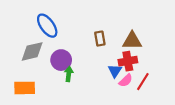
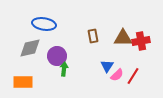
blue ellipse: (47, 26) -> (44, 24), turned -45
red cross: (128, 61) -> (141, 41), moved

